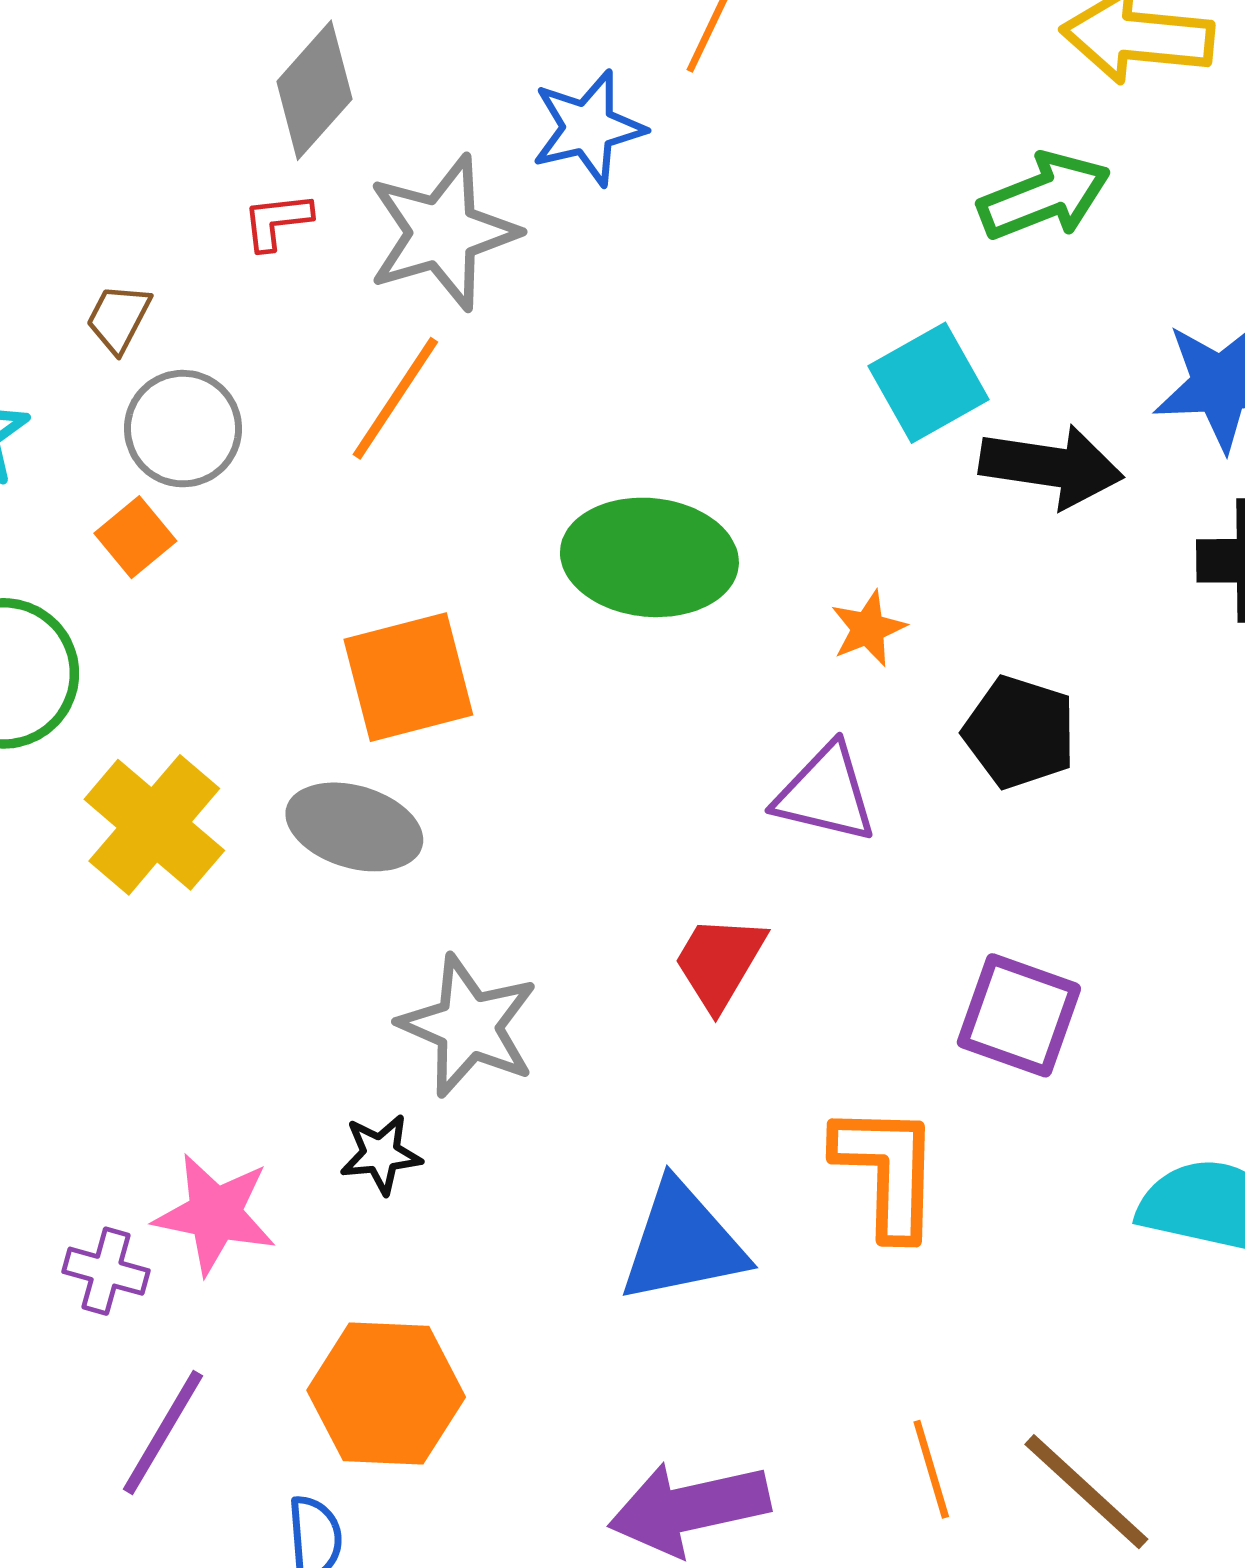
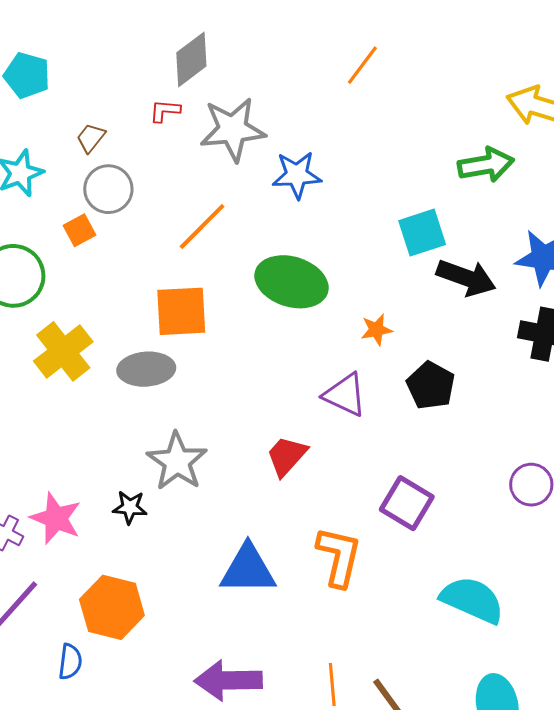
blue star: (588, 128) -> (297, 175), moved
orange line: (395, 398) -> (202, 227), moved
gray ellipse: (354, 827) -> (146, 369), turned -32

